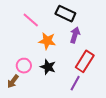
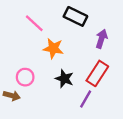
purple arrow: (75, 35) -> (101, 39), moved
black star: (48, 67) -> (64, 79), moved
brown arrow: (13, 81) -> (12, 96), turned -112

